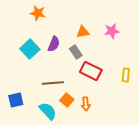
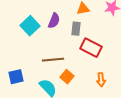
gray rectangle: (76, 52) -> (76, 29), turned 40
orange arrow: (86, 104) -> (101, 80), moved

